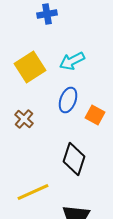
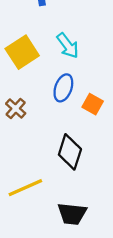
cyan arrow: (72, 61) -> (68, 46), turned -100

